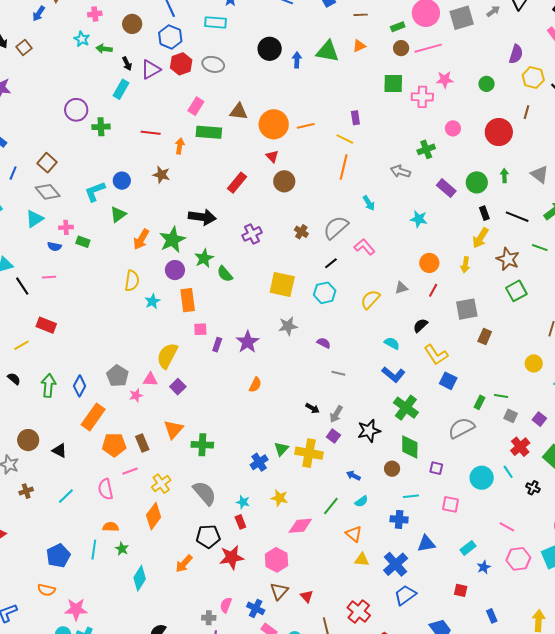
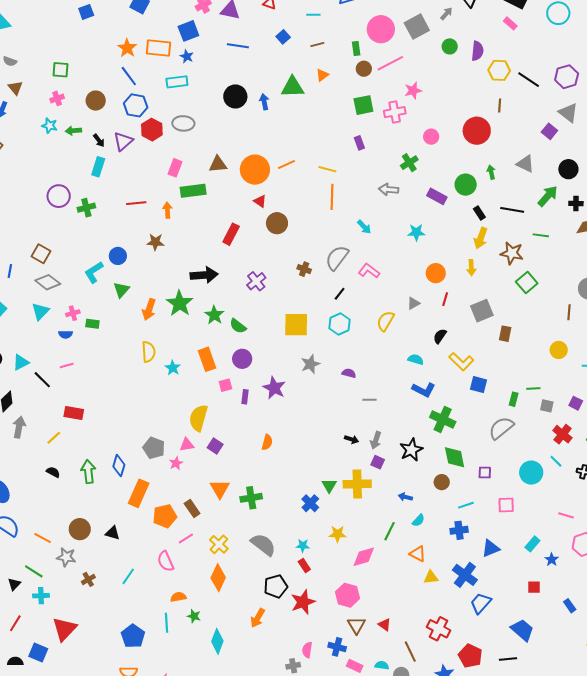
green rectangle: (398, 27) -> (356, 49), turned -64
green circle: (487, 84) -> (450, 46), moved
purple rectangle: (355, 118) -> (359, 143), moved
purple circle: (175, 270) -> (242, 359), moved
orange semicircle: (255, 385) -> (267, 442), moved

